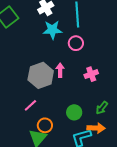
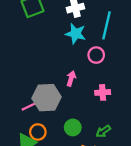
gray hexagon: (41, 75) -> (47, 98), moved

